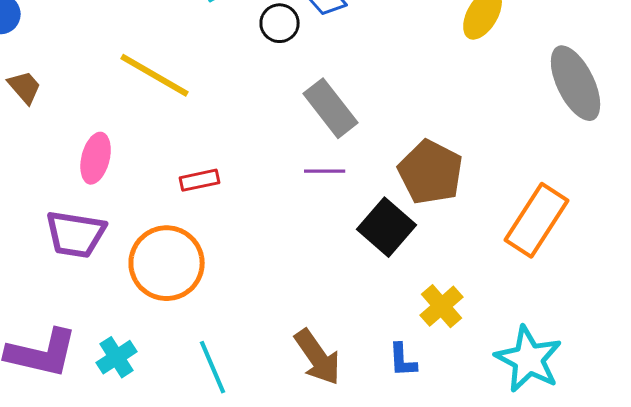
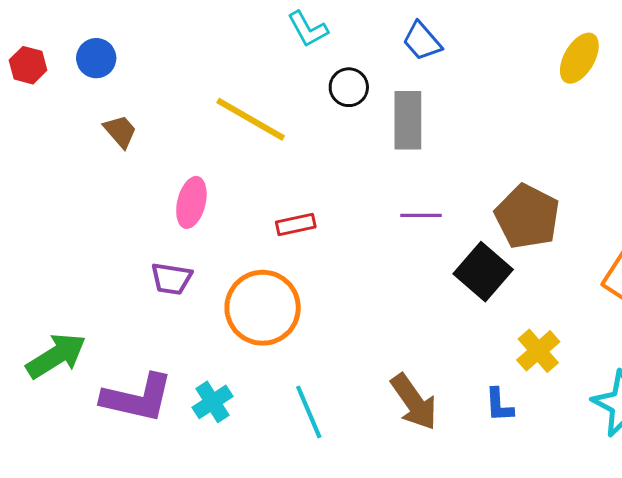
black circle: (280, 23) -> (349, 87), moved
gray rectangle: (331, 108) -> (408, 120), moved, turned 38
purple trapezoid: (76, 234) -> (171, 279), size x0.7

